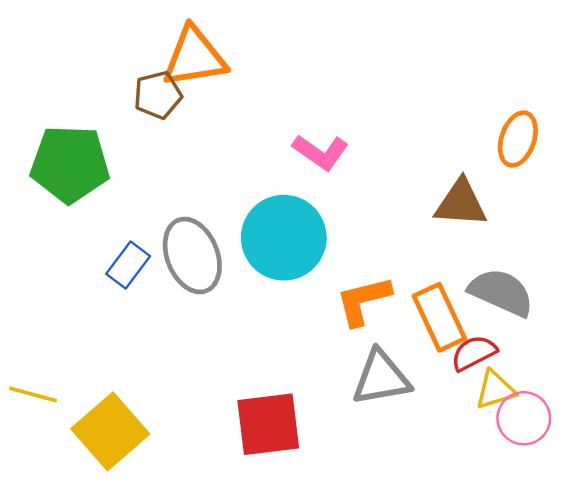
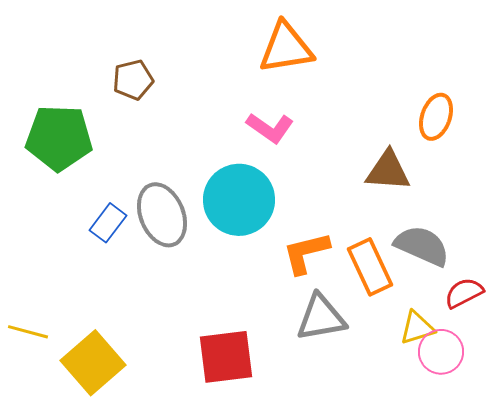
orange triangle: (195, 57) -> (286, 48), moved
red semicircle: (474, 353) -> (464, 293), moved

